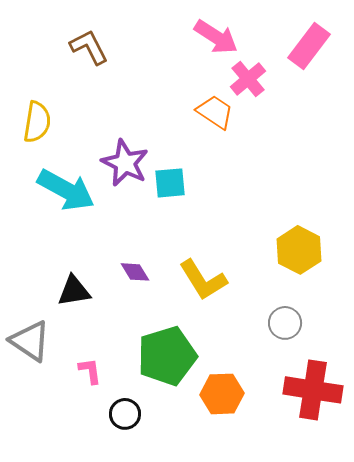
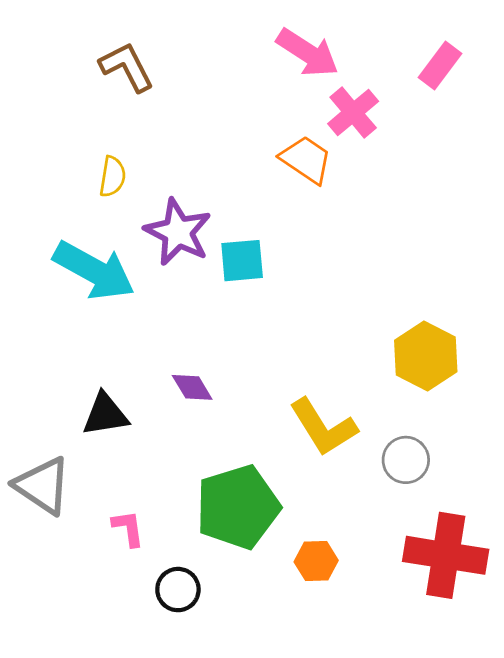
pink rectangle: (309, 46) -> (440, 66), size x0.7
yellow semicircle: (37, 122) -> (112, 177), moved, size x0.7
yellow L-shape: (203, 280) -> (323, 427), moved
orange hexagon: (222, 394) -> (316, 561), size x0.7

